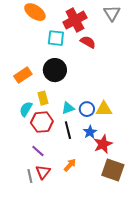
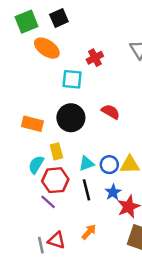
red cross: (75, 20) -> (95, 58), size x0.6
red semicircle: (88, 42) -> (111, 112), moved
orange rectangle: (23, 75) -> (32, 124), turned 48
purple line: (38, 151) -> (48, 202), moved
red triangle: (43, 172) -> (56, 240), turned -49

